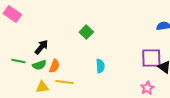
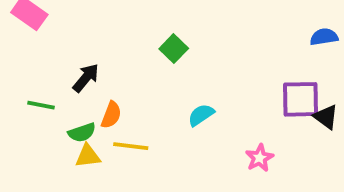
green semicircle: (39, 65) -> (82, 132), moved
cyan semicircle: (100, 66) -> (201, 115), turned -120
pink star: (147, 88) -> (260, 158), moved

